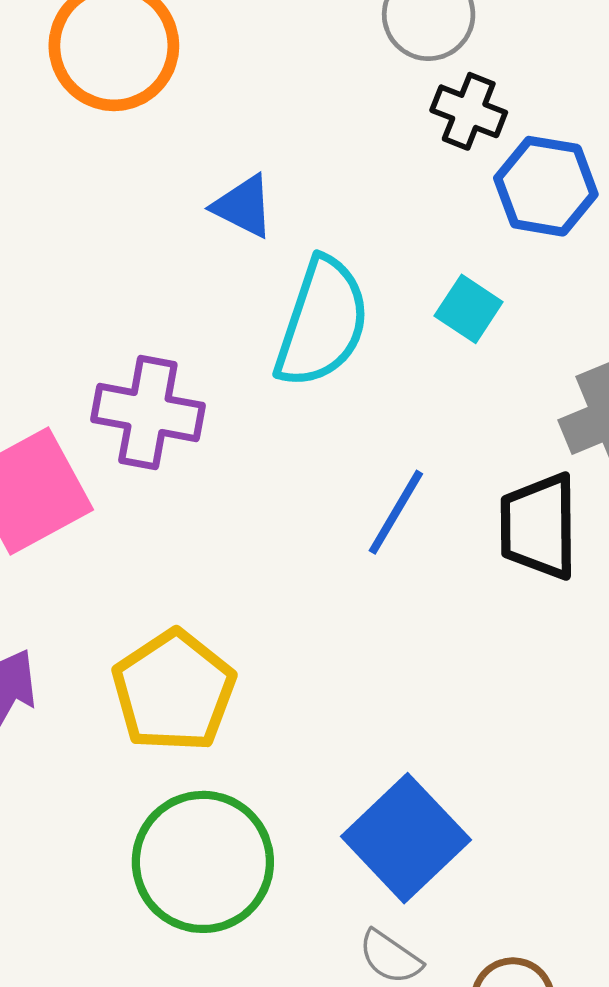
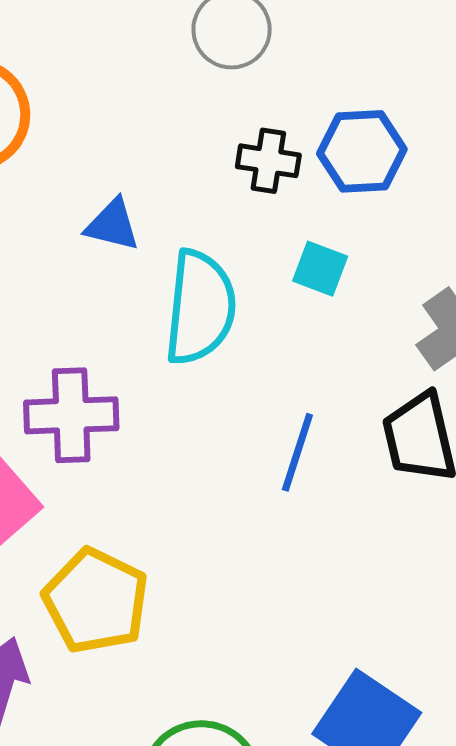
black cross: (469, 111) -> (268, 161), moved
yellow pentagon: (174, 691) -> (96, 601), moved

